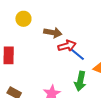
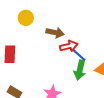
green arrow: (80, 81) -> (80, 70), moved

